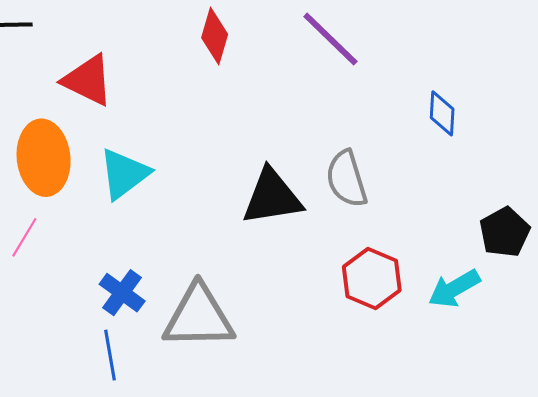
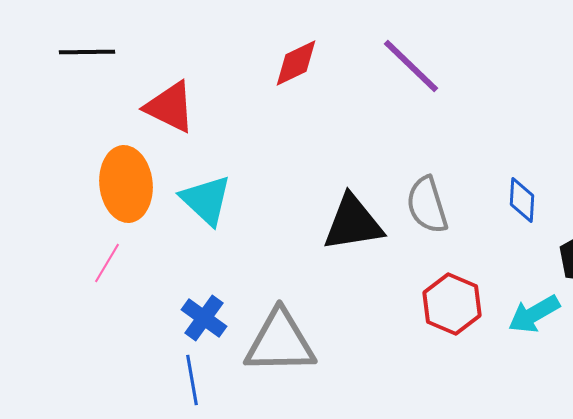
red diamond: (215, 36) -> (296, 63), turned 48
blue diamond: (442, 113) -> (522, 200), moved
cyan triangle: (124, 174) -> (206, 200), turned -40

